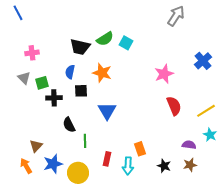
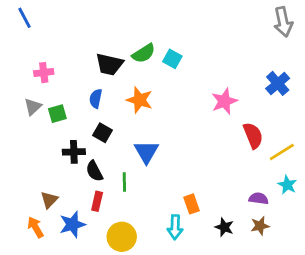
gray arrow: (176, 16) -> (283, 22), moved, turned 135
gray triangle: (24, 78) -> (33, 107), turned 32
black square: (81, 91) -> (103, 133), moved, turned 32
black cross: (54, 98) -> (74, 152), moved
red semicircle: (174, 106) -> (253, 135), moved
green line: (85, 141) -> (124, 182), moved
red rectangle: (107, 159) -> (97, 201), moved
yellow circle: (78, 173) -> (122, 237), moved

